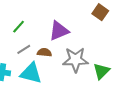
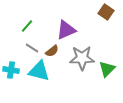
gray line: (24, 49) -> (32, 48), turned 64
brown semicircle: (44, 52) -> (52, 51), turned 136

